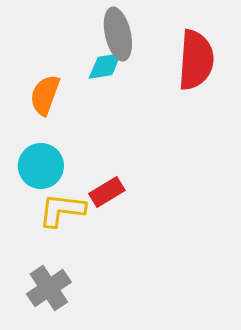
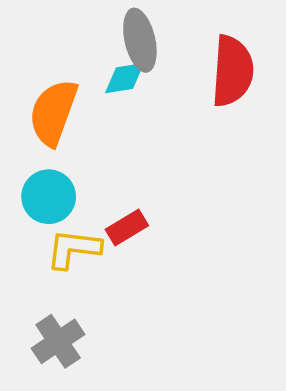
orange semicircle: (45, 95) -> (53, 112), size x1.4

